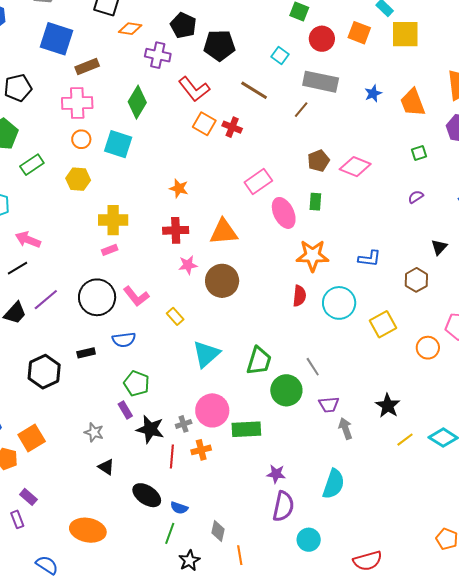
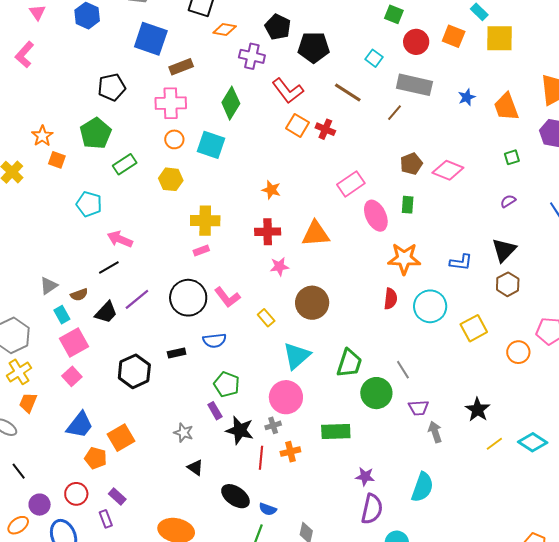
black triangle: (439, 247) -> (504, 250), moved, size x1.5
brown circle: (222, 281) -> (312, 303), moved
pink circle: (212, 410) -> (286, 397), moved

